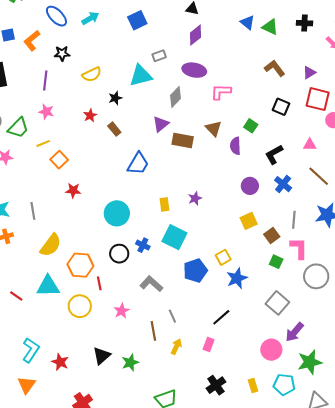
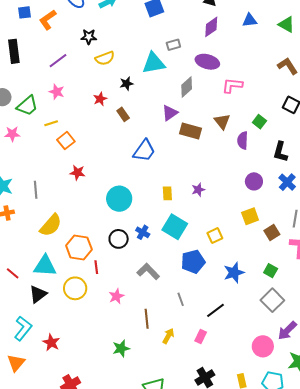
blue triangle: (247, 22) -> (250, 20), moved, turned -49
black star: (62, 54) -> (89, 37), moved
purple line: (45, 80) -> (58, 61), turned 42
black L-shape: (274, 154) -> (280, 152), turned -50
yellow square: (223, 257) -> (215, 236), moved
green square: (276, 262) -> (271, 271), moved
gray line: (172, 316) -> (181, 299), moved
black triangle: (102, 356) -> (38, 294), moved

